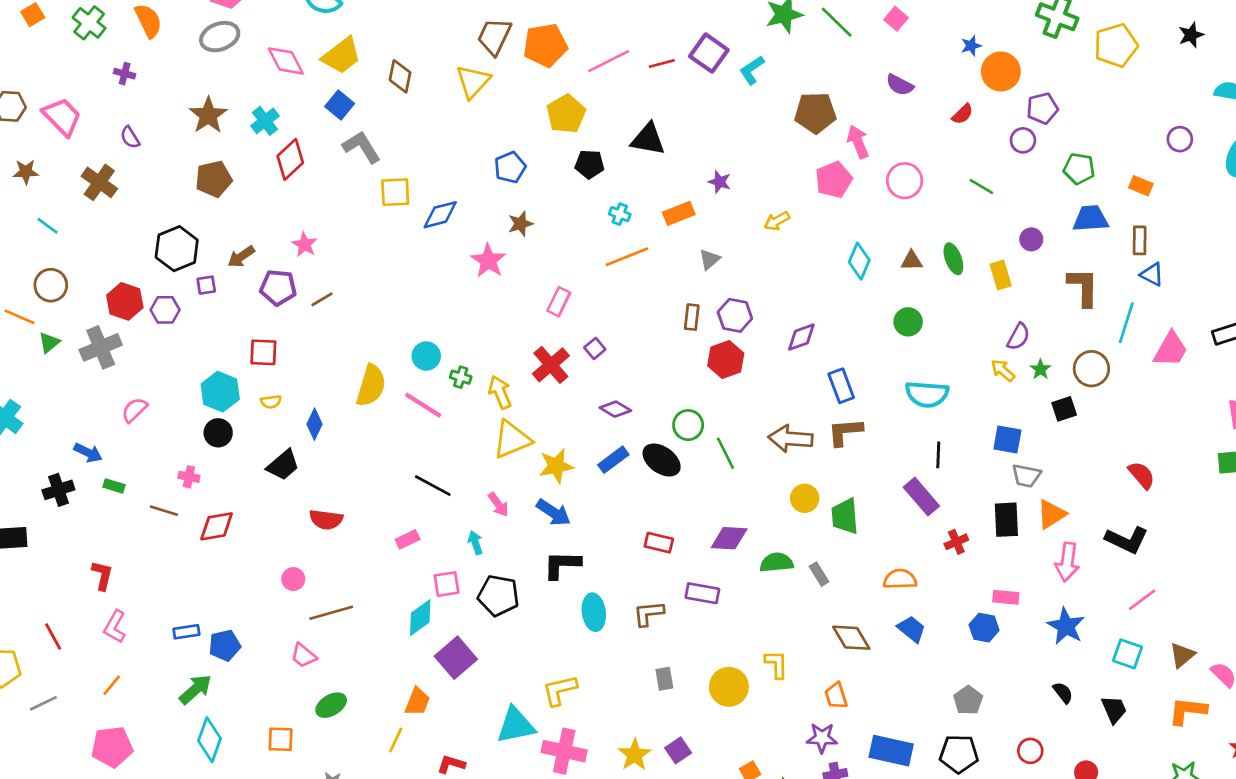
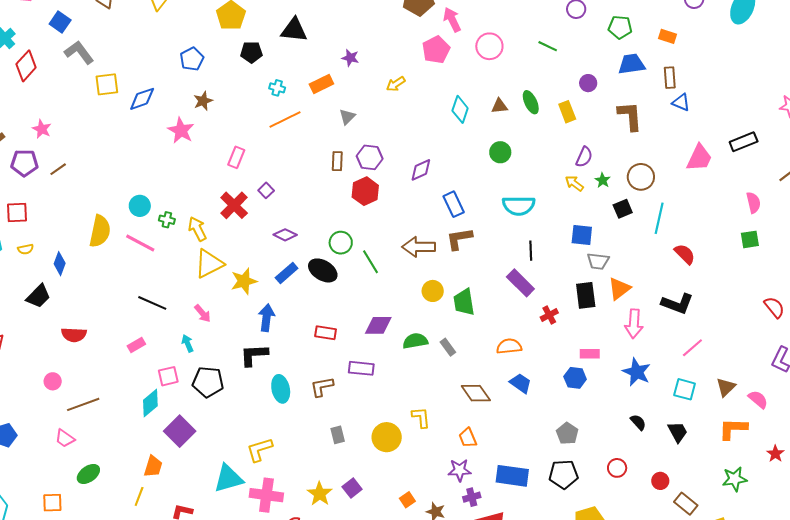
cyan line: (1126, 323) -> (659, 218), moved
blue arrow: (553, 513) -> (266, 318), moved, turned -112

